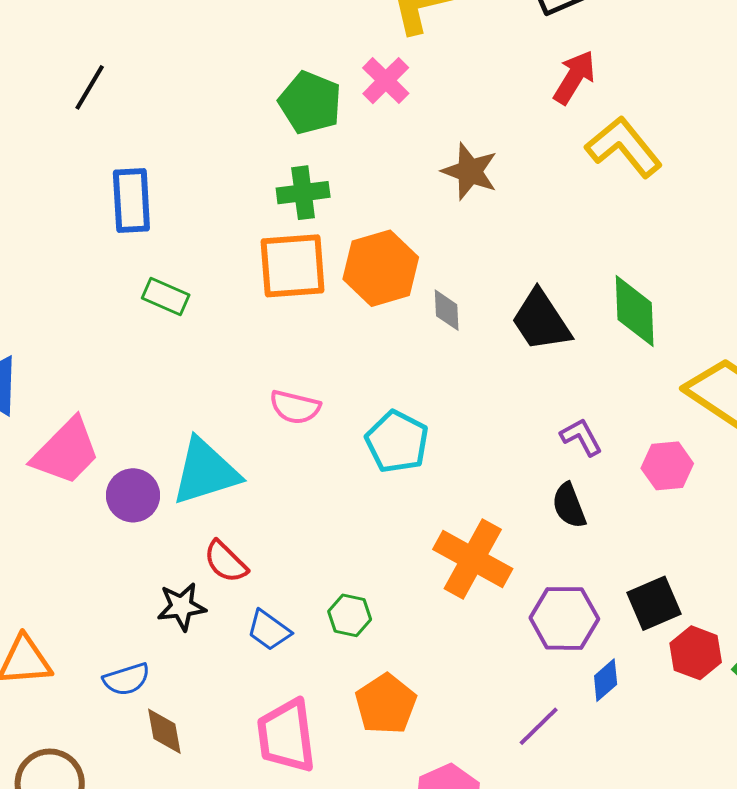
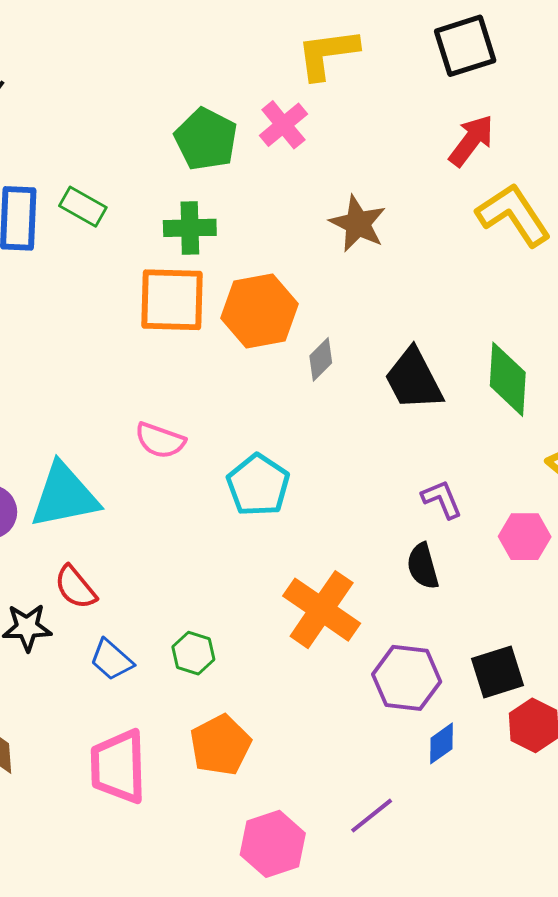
green rectangle: (166, 297) -> (83, 207), moved
gray diamond: (447, 310) -> (321, 359), turned 42
purple line: (539, 726) -> (372, 816), moved

